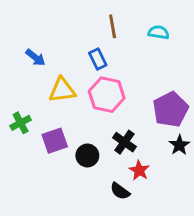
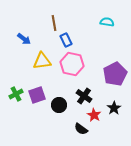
brown line: (113, 26) -> (54, 23), moved
green cross: (21, 123) -> (16, 94), moved
black star: (179, 145) -> (114, 108), moved

